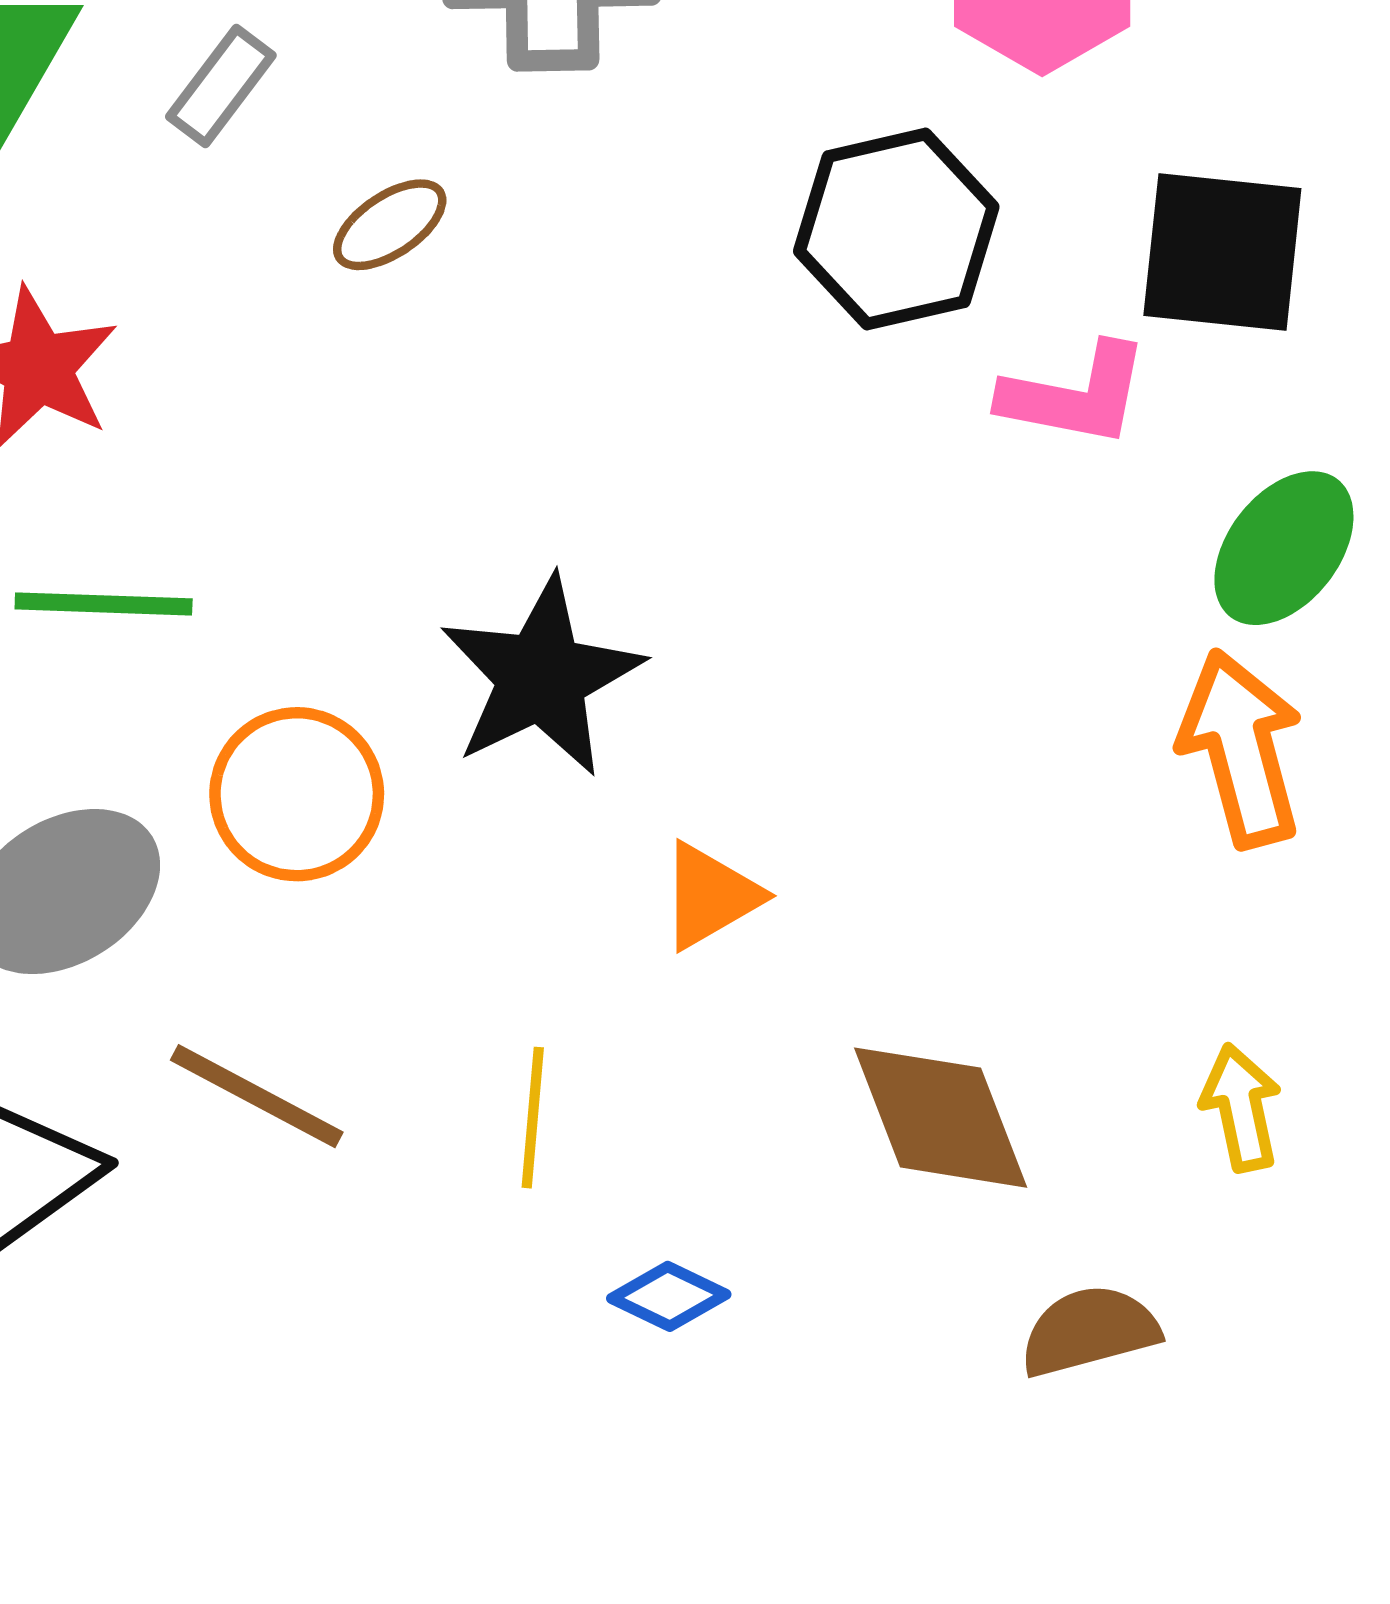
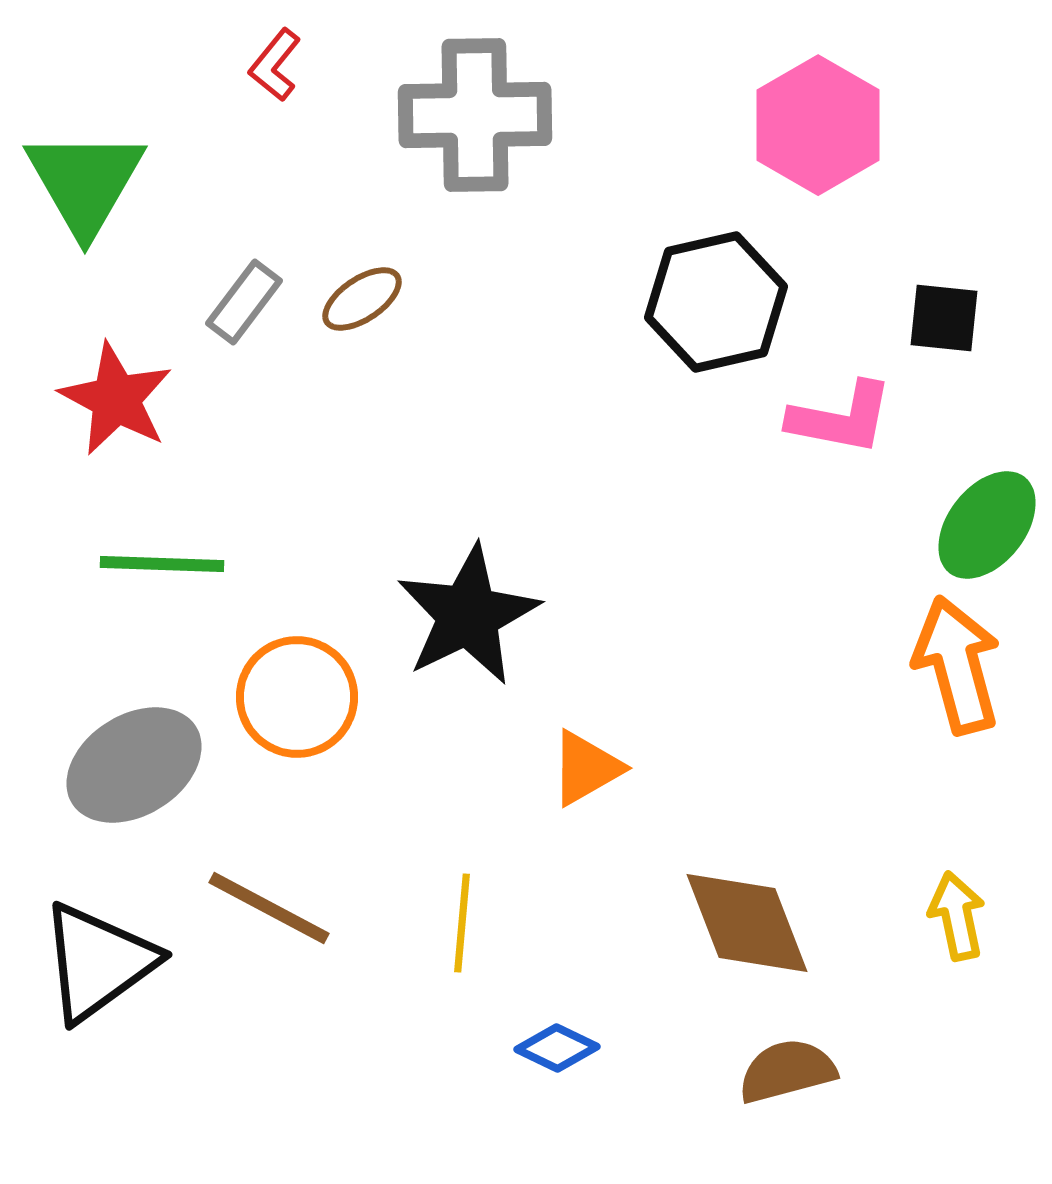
gray rectangle: (221, 86) -> (244, 302), moved
black square: (1222, 252) -> (944, 318), size x0.6
brown semicircle: (1089, 1331) -> (787, 1071), moved

